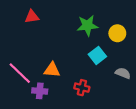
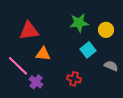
red triangle: (32, 17) -> (29, 31), moved, size x1.5
orange triangle: (52, 70) -> (43, 54), moved
purple cross: (40, 91) -> (36, 82), turned 32

